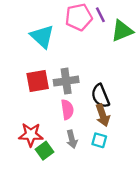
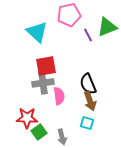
purple line: (100, 15) -> (88, 35), moved
red square: (38, 81) -> (46, 66), moved
gray cross: (66, 81) -> (43, 83), moved
gray arrow: (72, 139) -> (62, 137), moved

